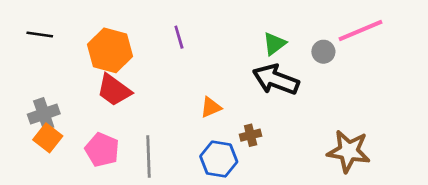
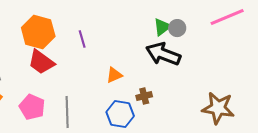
purple line: (179, 37) -> (82, 39), moved
gray circle: (323, 52) -> (177, 28), moved

